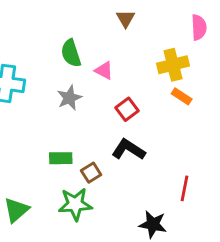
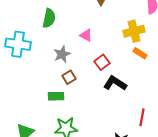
green semicircle: (71, 53) -> (49, 18), moved, turned -150
black L-shape: (128, 150) -> (115, 83), moved
brown square: (91, 173) -> (69, 77), moved

